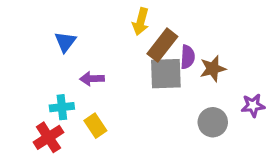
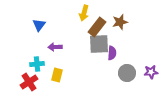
purple semicircle: (188, 57) -> (112, 53), moved
brown star: (213, 69) -> (120, 22), moved
purple star: (253, 105) -> (151, 72), moved
yellow rectangle: (95, 126) -> (57, 75), turned 48

